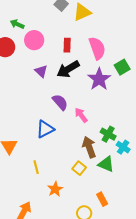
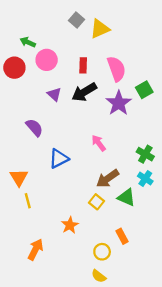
purple semicircle: (60, 102) -> (34, 128), moved
green cross: (108, 134) -> (145, 154), moved
brown arrow: (89, 147) -> (108, 179), turned -105
yellow line: (36, 167) -> (28, 201), moved

